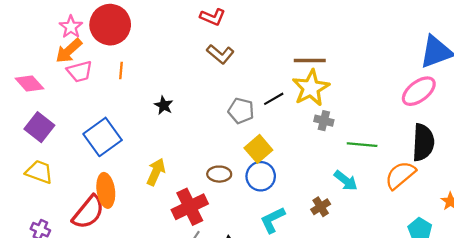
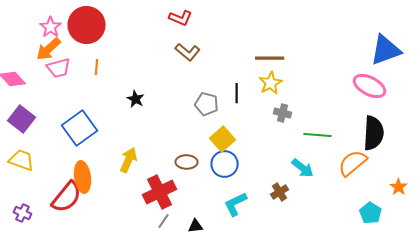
yellow star: (311, 88) -> (271, 83), size x0.7
pink ellipse: (419, 91) -> (370, 86), turned 64
black line: (274, 99) -> (237, 93), turned -60

